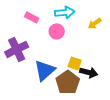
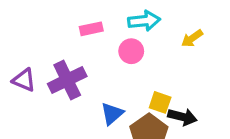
pink rectangle: (32, 17) -> (91, 29), turned -40
blue triangle: (45, 70) -> (112, 114), size x0.7

